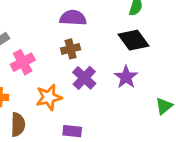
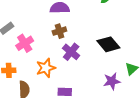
black diamond: (134, 40) -> (108, 44), moved
purple star: (126, 77) -> (112, 81), moved, turned 30

